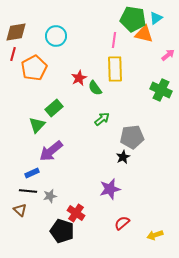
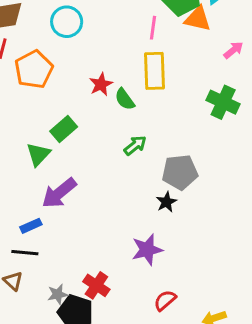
gray star: (50, 196) -> (58, 294), moved

